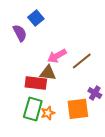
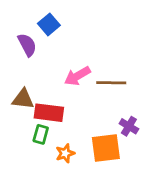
brown line: (82, 61) -> (111, 83), turned 40
brown triangle: (48, 73) -> (23, 99), moved
green rectangle: (33, 109) -> (41, 134), moved, size x0.6

